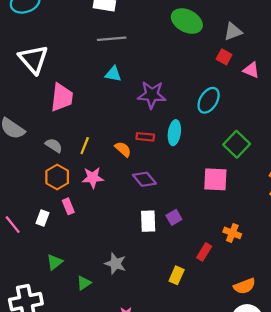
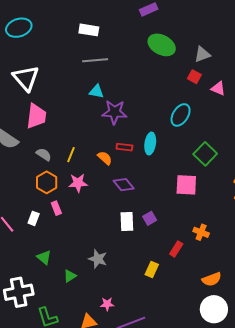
purple star: (152, 95) -> (115, 112), moved
pink trapezoid: (62, 97) -> (36, 116), moved
green triangle: (55, 262) -> (44, 257), turned -42

